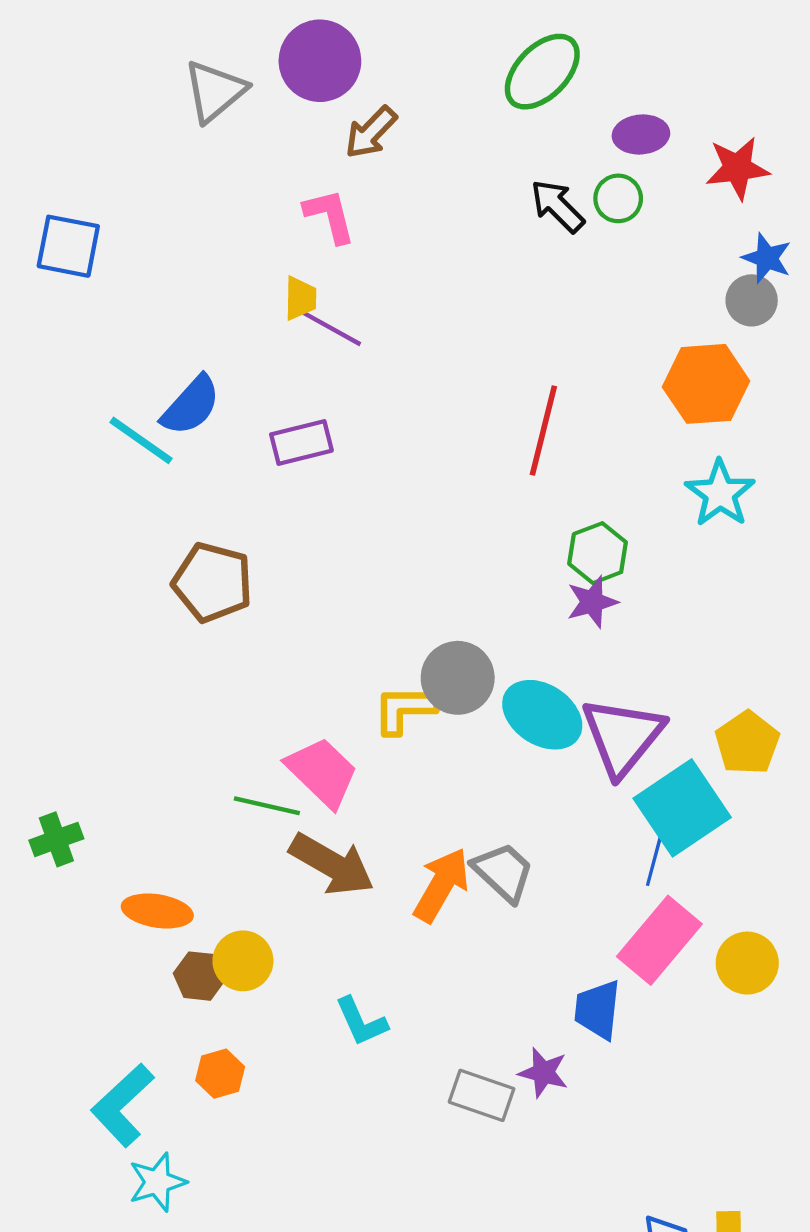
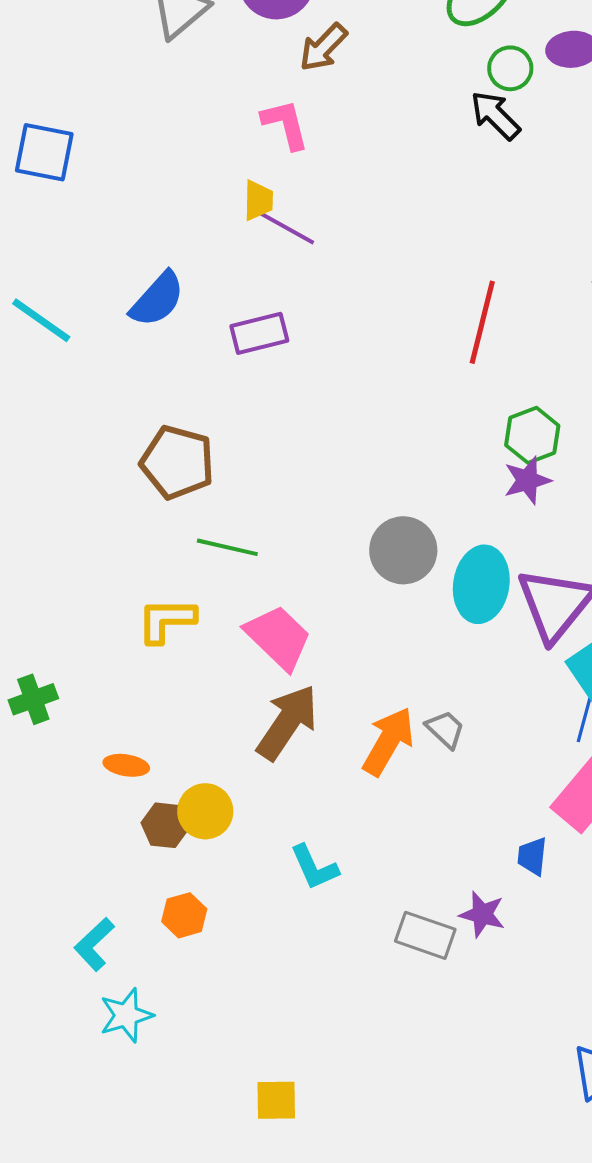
green circle: (618, 198) -> (510, 68), moved
cyan line: (141, 440) -> (41, 320), moved
yellow L-shape: (405, 709) -> (166, 620), moved
cyan ellipse: (542, 715) -> (481, 584), turned 66
green line: (267, 806) -> (227, 547), moved
brown arrow: (332, 864) -> (287, 722), turned -86
gray trapezoid: (503, 872) -> (445, 729), size x0.7
orange ellipse: (157, 911) -> (126, 765), size x0.7
blue trapezoid: (598, 1010) -> (532, 856), size x0.7
cyan L-shape: (123, 1105) -> (94, 944), size x0.7

